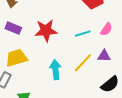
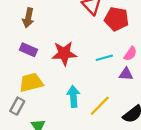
purple triangle: (104, 56) -> (126, 74), moved
yellow line: (83, 63) -> (100, 106), moved

